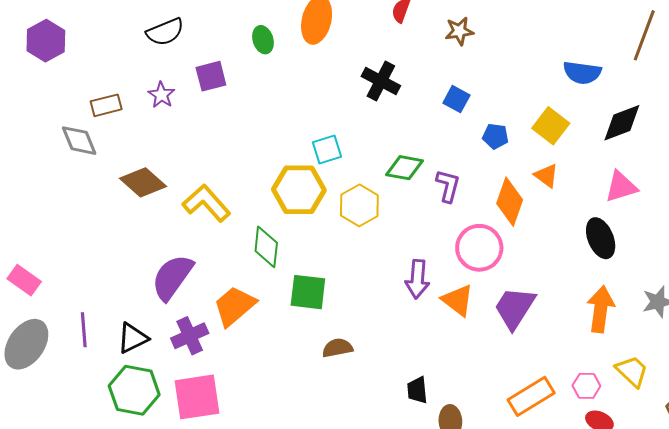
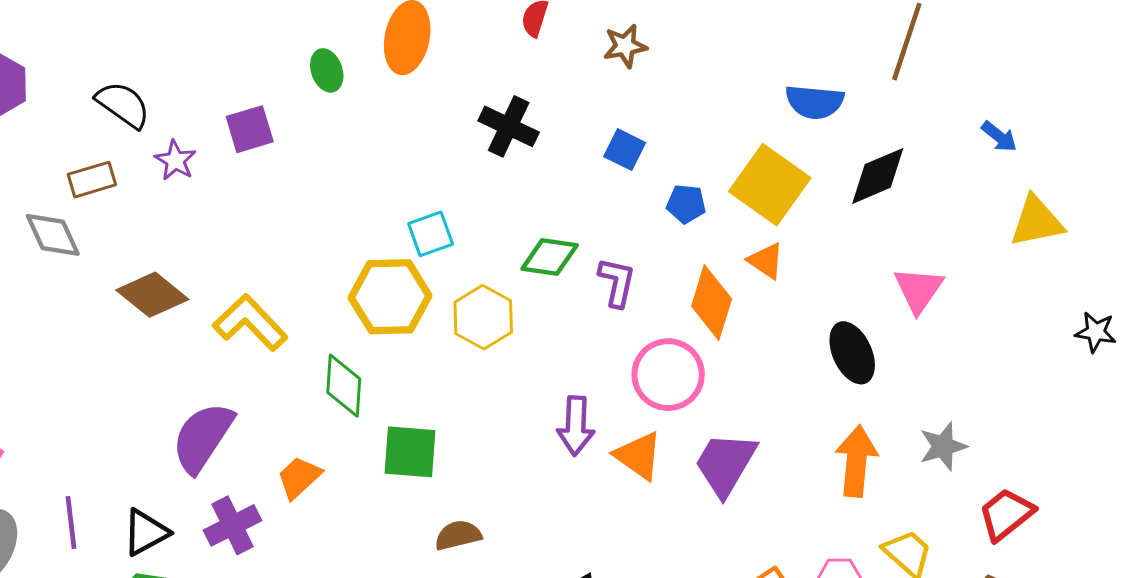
black semicircle: (165, 32) -> (123, 105), moved, turned -120
yellow square: (551, 126) -> (770, 185), size x1.4
pink triangle: (621, 187) -> (919, 290), moved, turned -36
orange trapezoid: (235, 306) -> (299, 477), size x0.7

